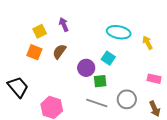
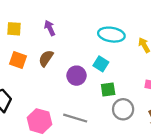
yellow square: (40, 31) -> (14, 29), moved, turned 32
green square: (100, 81) -> (108, 89), moved
gray line: (97, 103) -> (75, 118), moved

